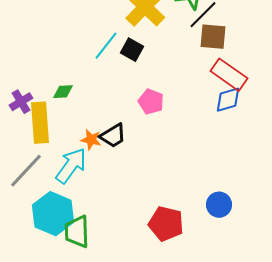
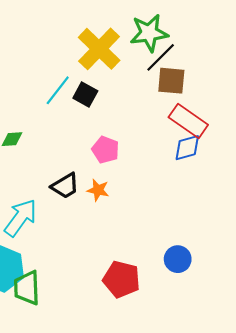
orange star: (91, 140) -> (98, 190), moved

